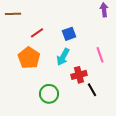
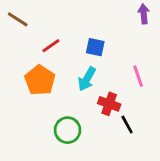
brown line: (13, 14) -> (18, 19), turned 35
blue square: (69, 34) -> (95, 47), turned 32
red cross: (79, 75) -> (109, 104), turned 35

